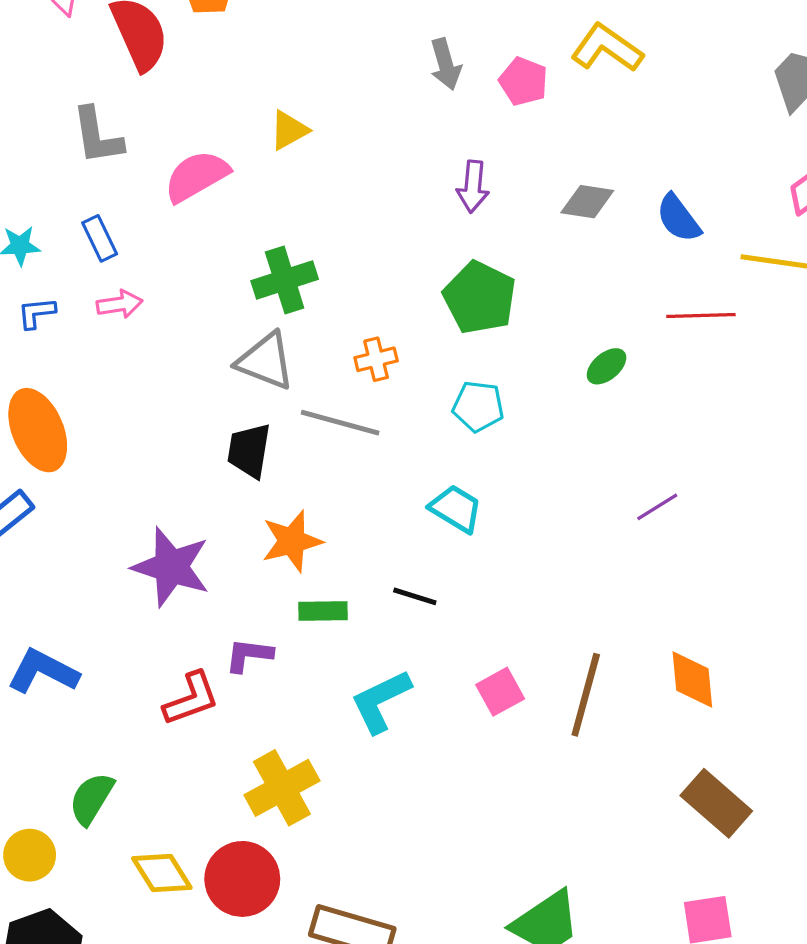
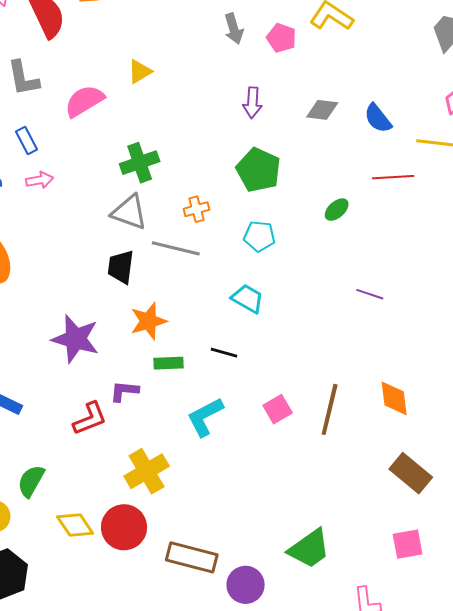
purple line: (657, 507) -> (370, 294), turned 52

